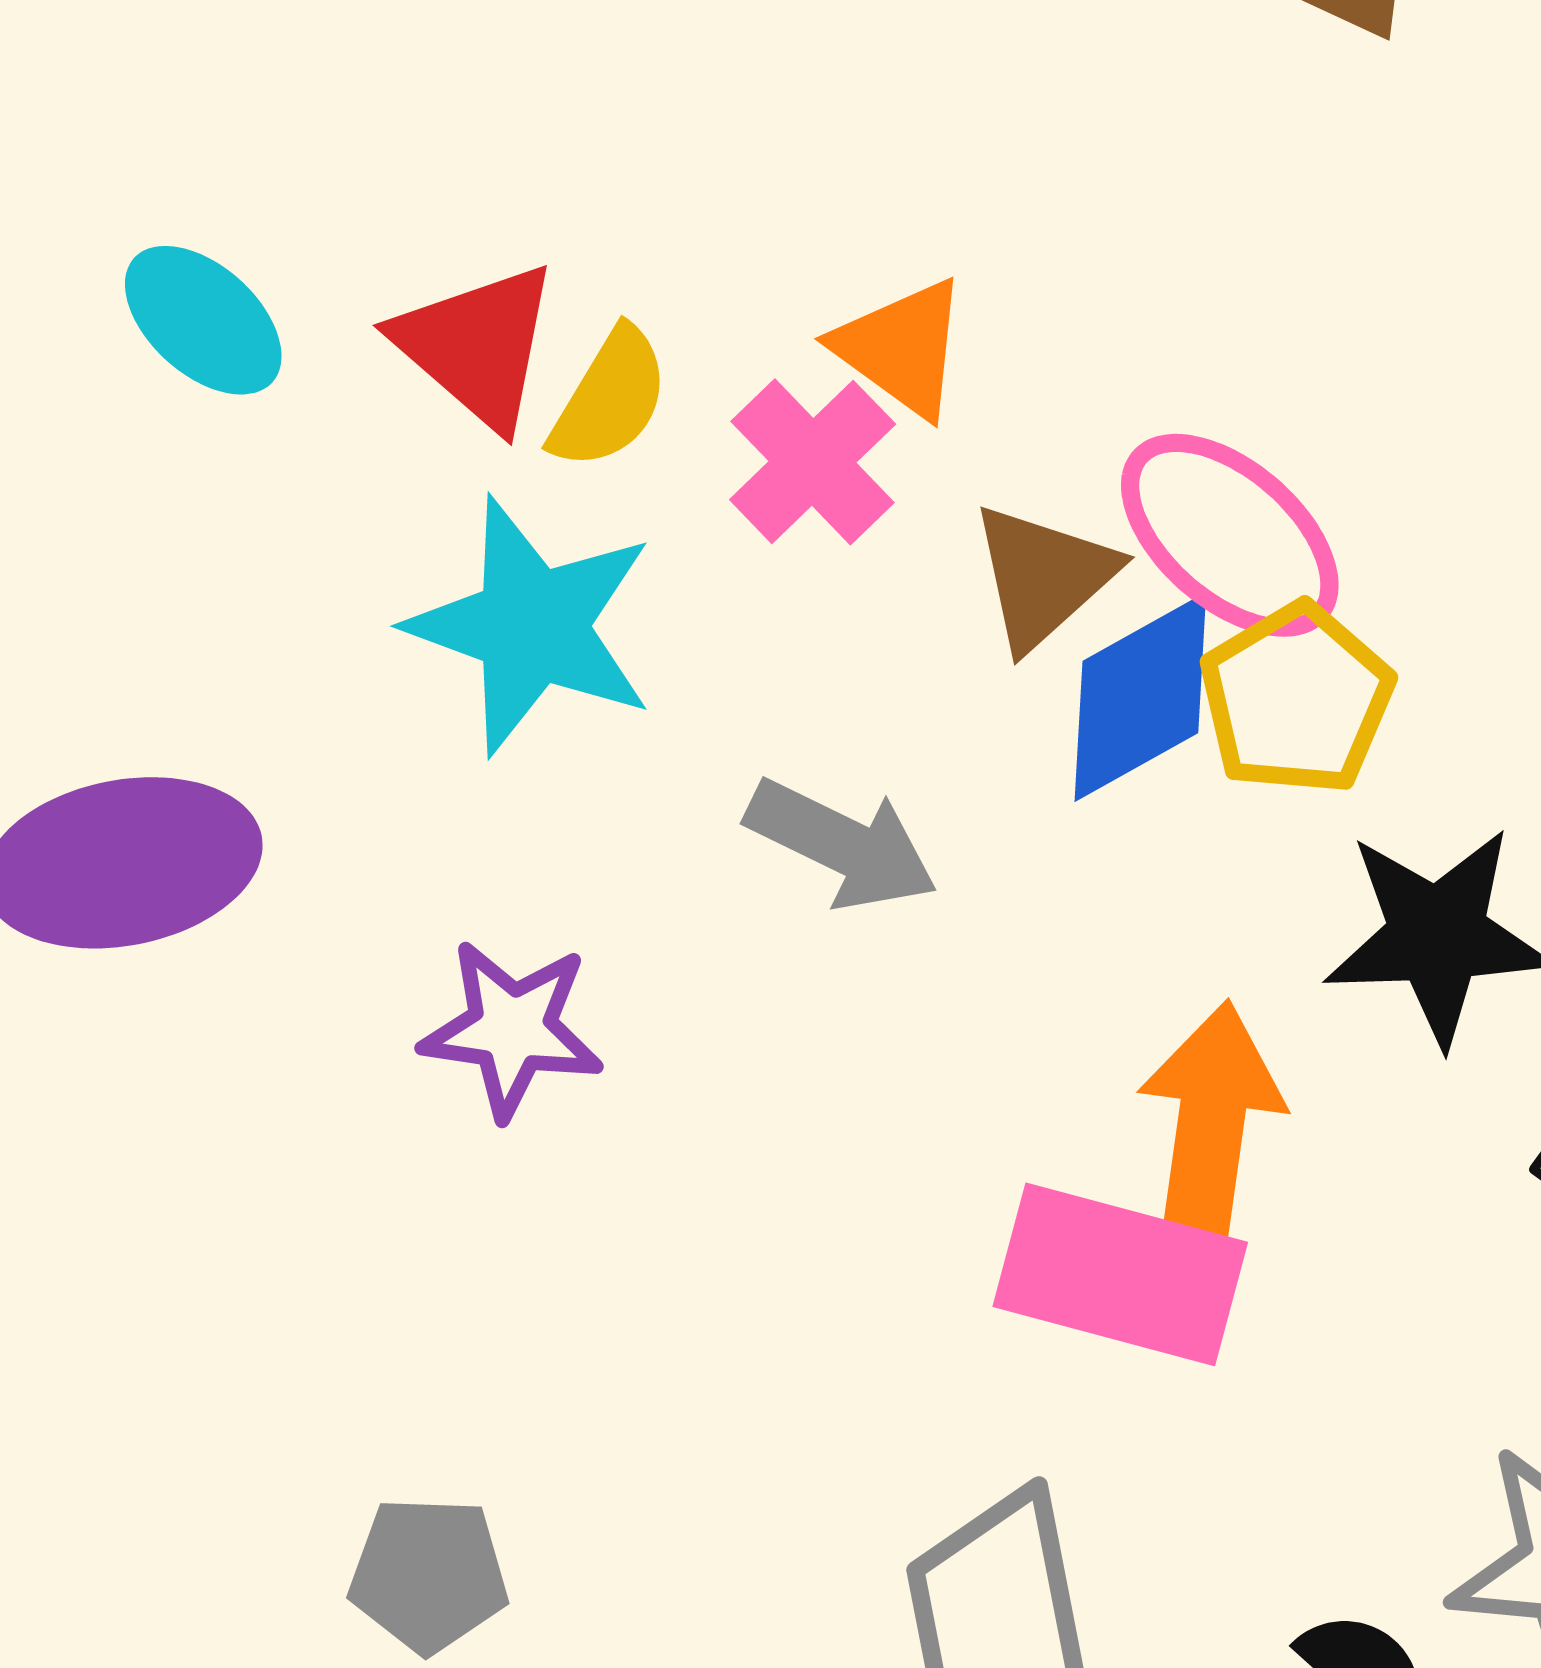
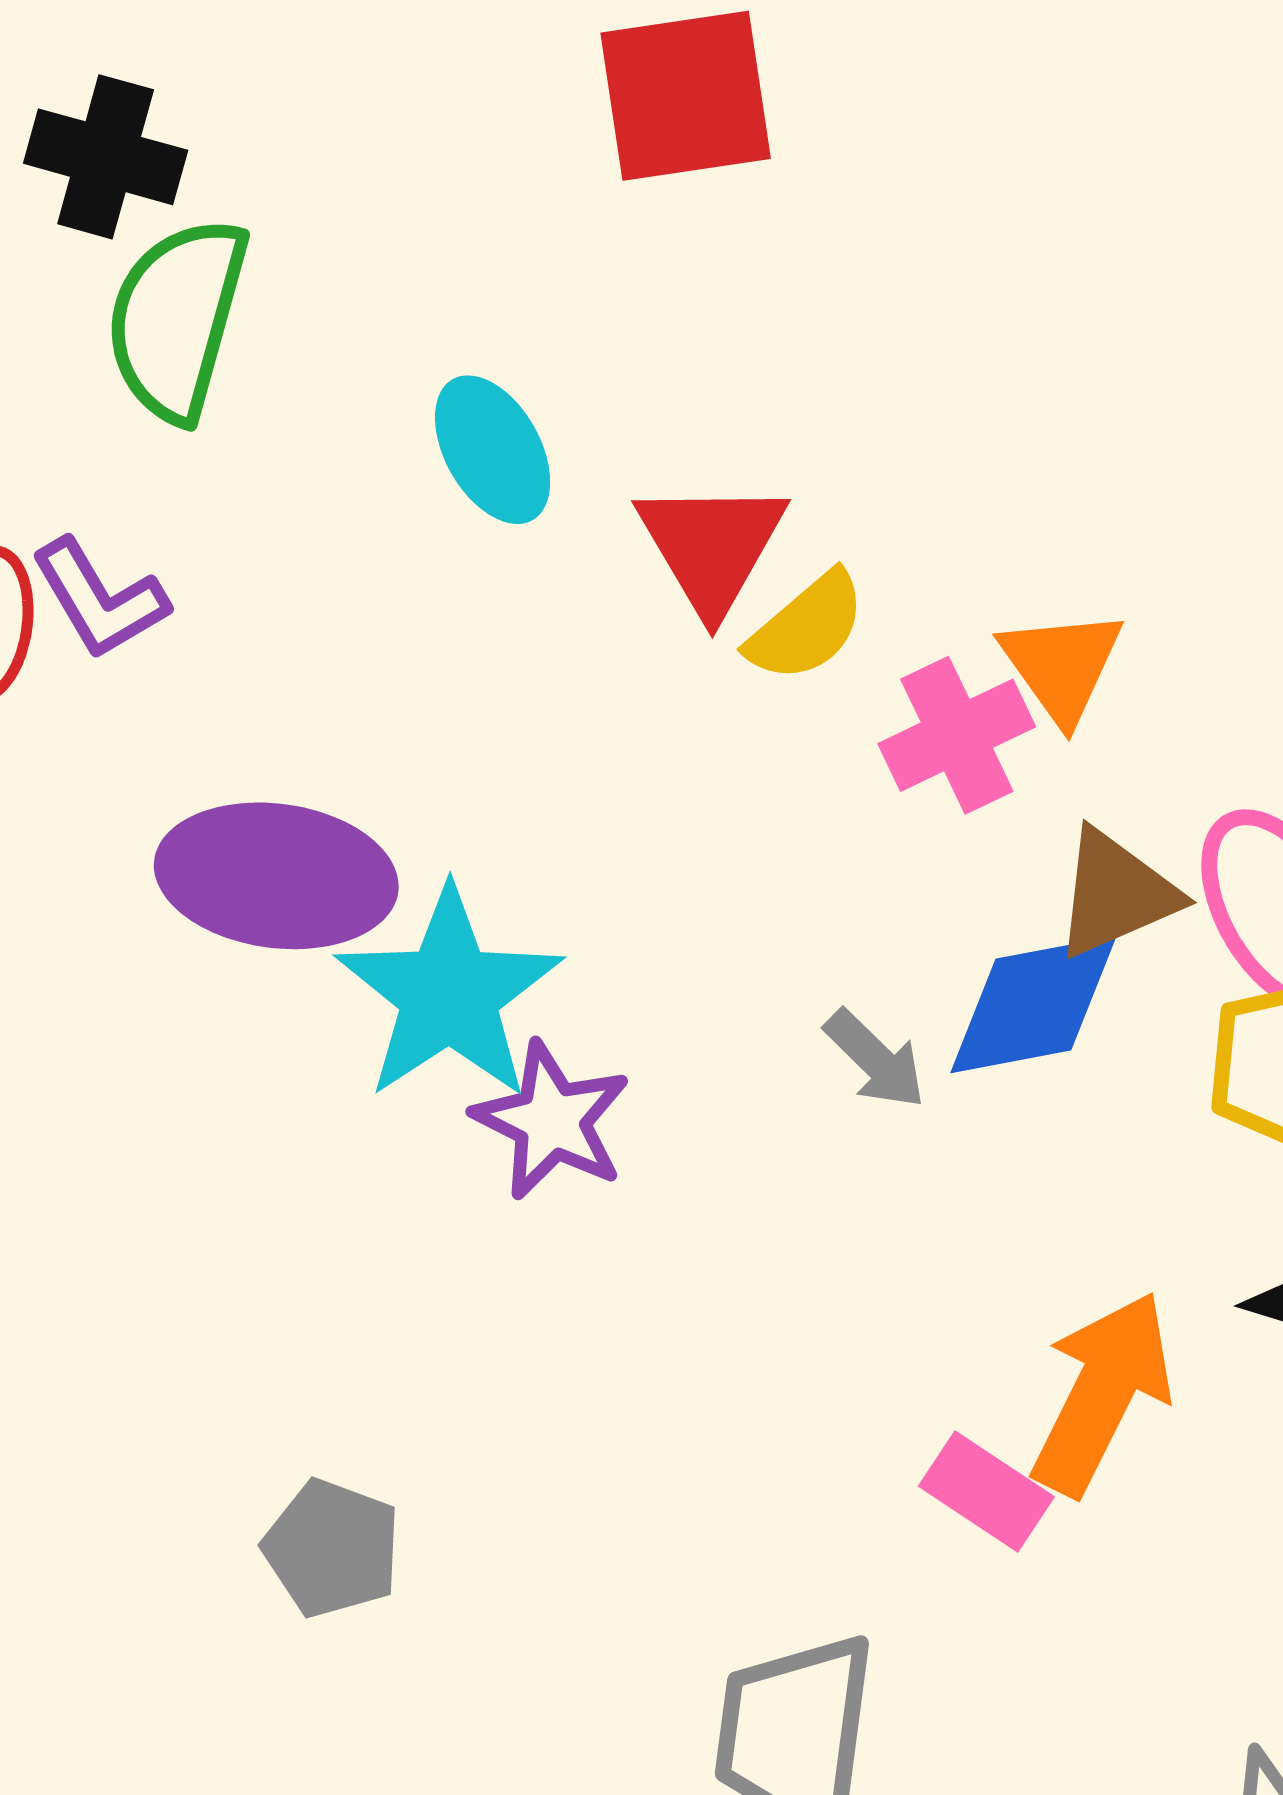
cyan star: (532, 626) -> (449, 994), moved
blue diamond: (1140, 697) -> (1033, 1005), moved
gray arrow: (842, 844) -> (875, 1059), size x0.7
pink rectangle: (1120, 1274) -> (986, 1491), size x0.6

